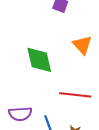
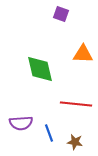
orange triangle: (82, 45) -> (83, 54), turned -45

